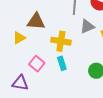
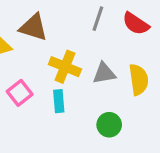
gray triangle: (87, 27) -> (104, 73), moved

